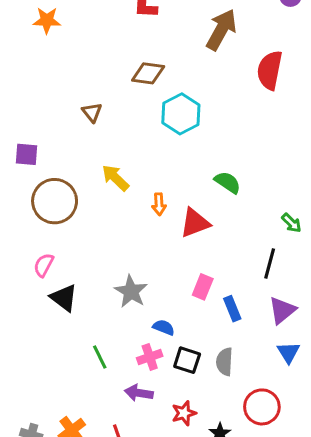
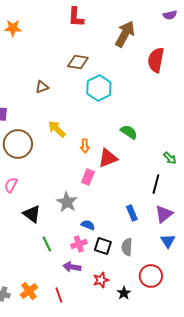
brown triangle: (92, 112) -> (42, 87), turned 48
pink rectangle: (203, 287) -> (88, 177), moved
black triangle: (64, 298) -> (32, 214), moved

